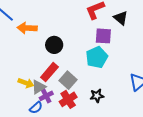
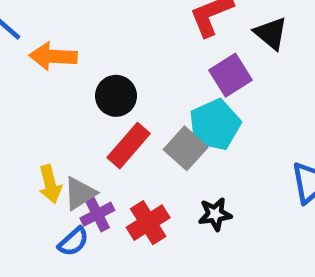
purple square: (103, 36) -> (230, 75), turned -36
red rectangle: (49, 72) -> (129, 146), moved
gray square: (68, 80) -> (186, 148), moved
yellow arrow: (26, 83) -> (50, 184), turned 56

